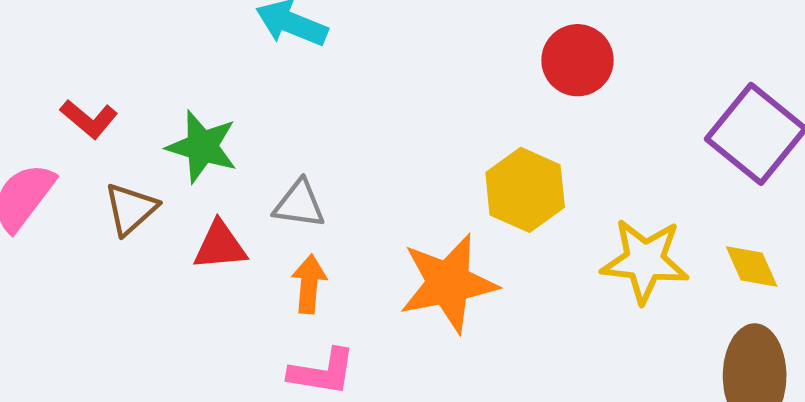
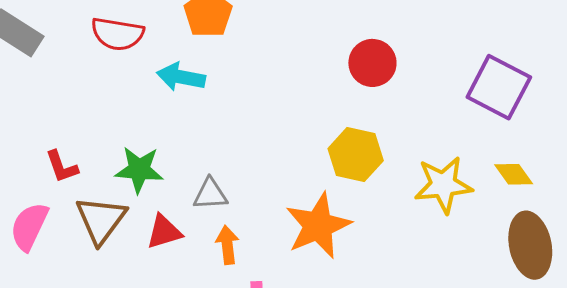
red L-shape: (89, 119) -> (62, 167), turned 42
brown triangle: (131, 209) -> (101, 220), size x1.4

